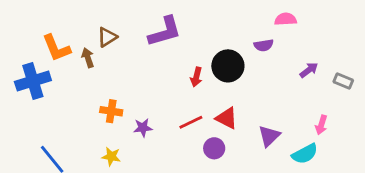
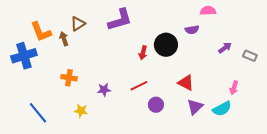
orange cross: (111, 111) -> (69, 78), moved
red triangle: (227, 118) -> (186, 83), moved
purple triangle: (269, 136) -> (195, 107), moved

